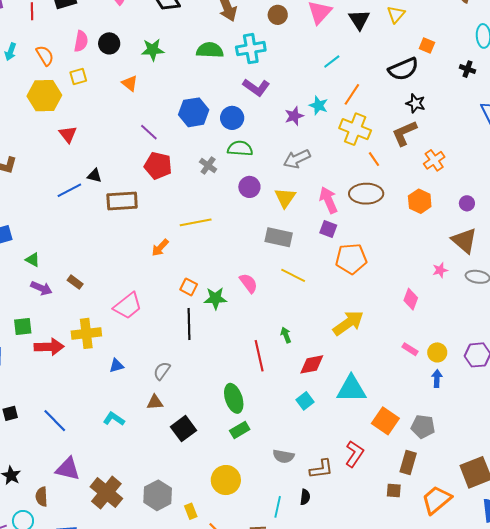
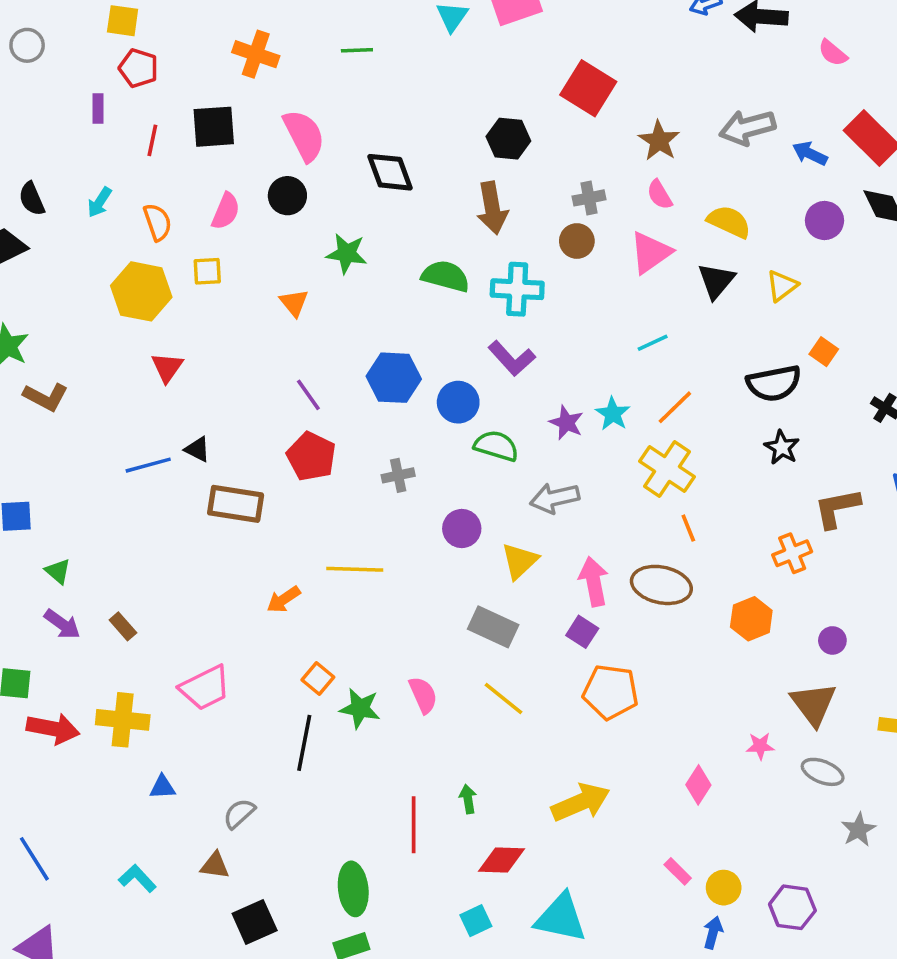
black circle: (109, 43) -> (287, 196), moved
purple star: (294, 116) -> (566, 423), turned 30
brown L-shape: (404, 133) -> (837, 508), moved
green semicircle: (240, 148) -> (496, 446), moved
gray cross: (208, 166) -> (398, 475), turned 30

